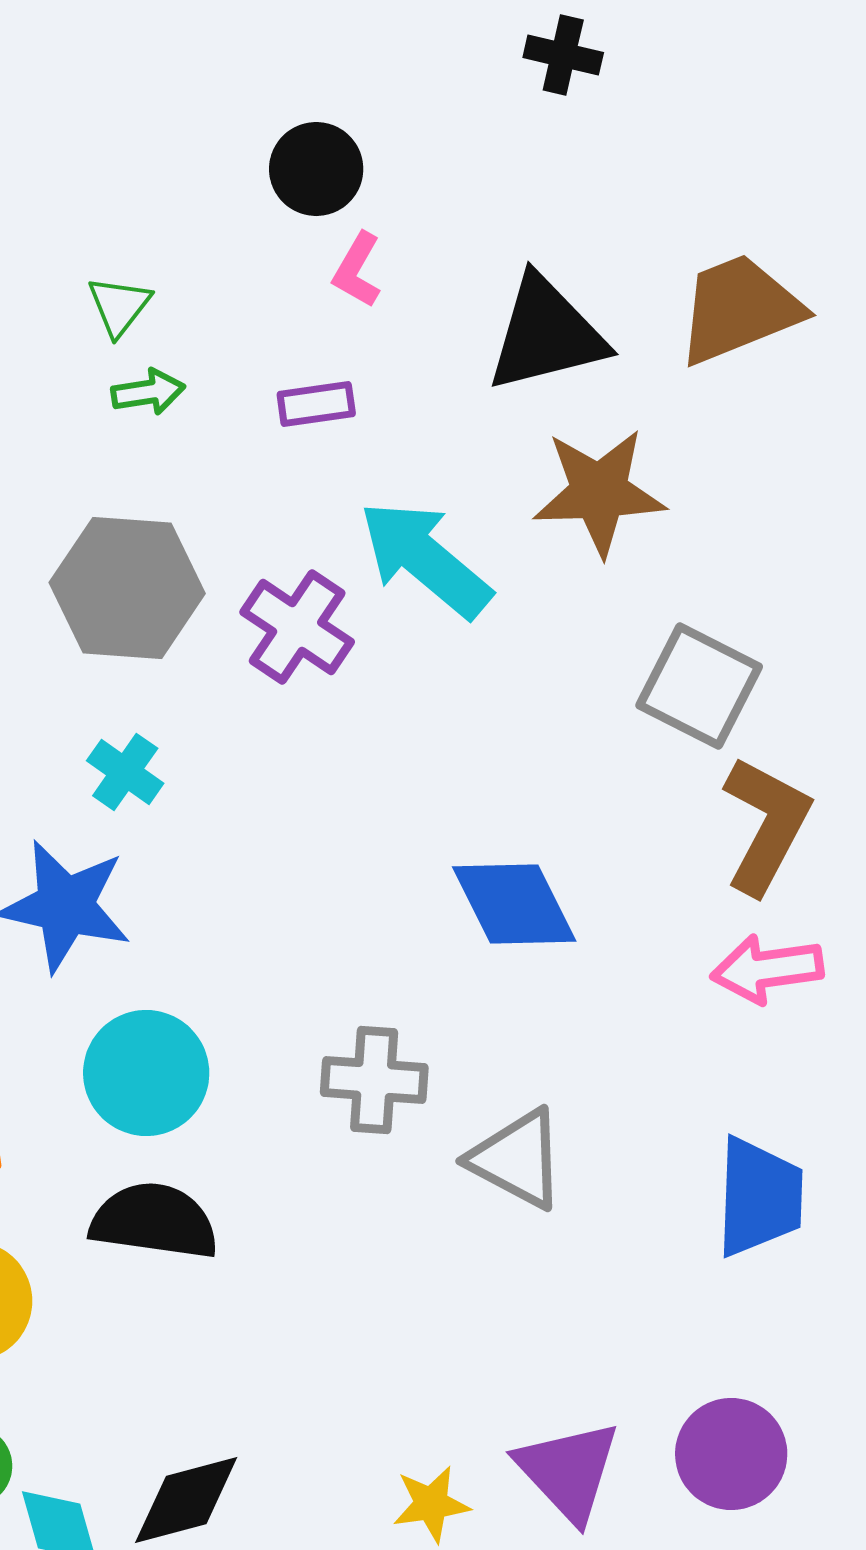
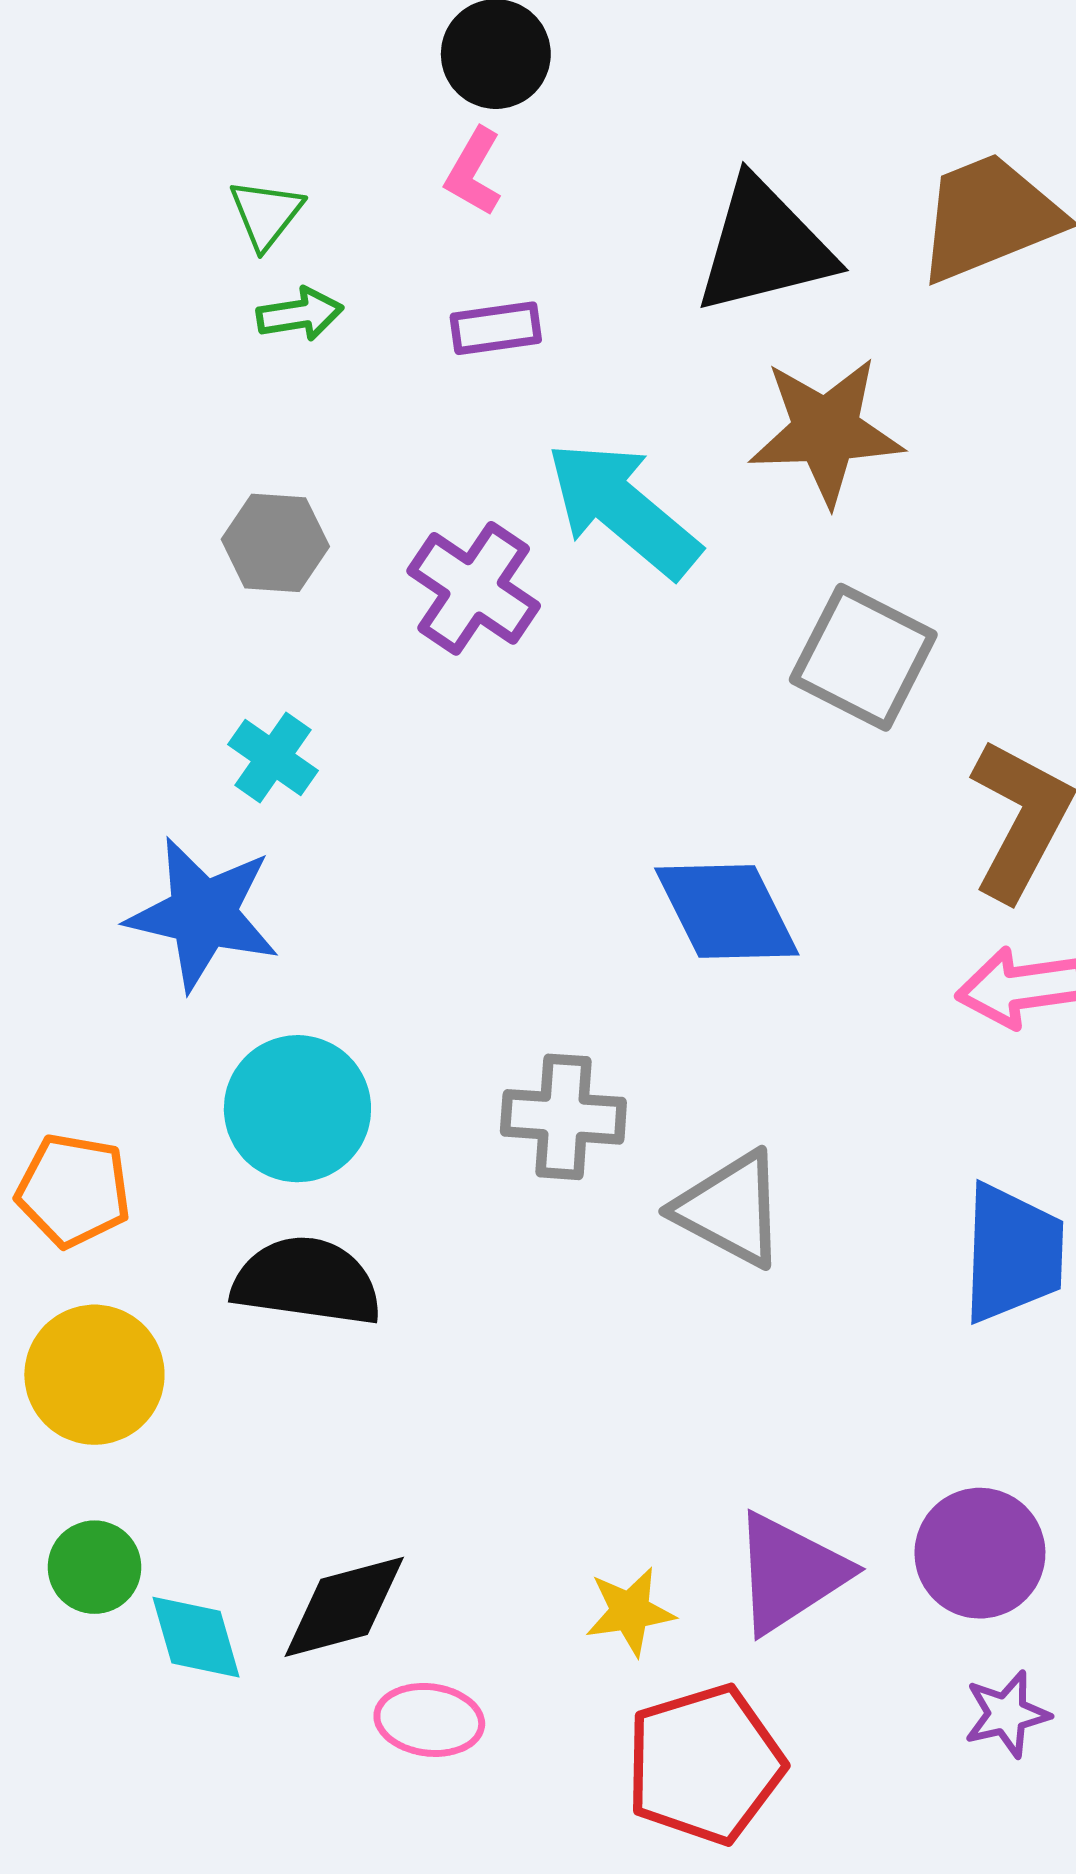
pink L-shape: (357, 270) -> (474, 172), moved
gray hexagon: (127, 588) -> (275, 543), size x0.6
gray square: (699, 686) -> (863, 657), moved
purple triangle: (568, 1471) -> (790, 1573), turned 40

